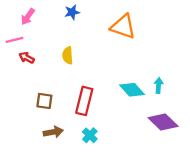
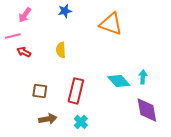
purple diamond: (163, 122) -> (147, 110), turned 36

